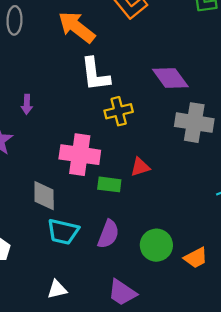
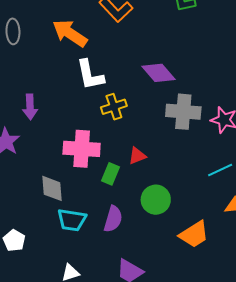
purple arrow: (27, 104) -> (30, 107), size x1.4
green rectangle: (109, 184) -> (111, 174), turned -70
green circle: (156, 245) -> (156, 200), moved
orange trapezoid: (196, 258) -> (194, 234), size x1.4

